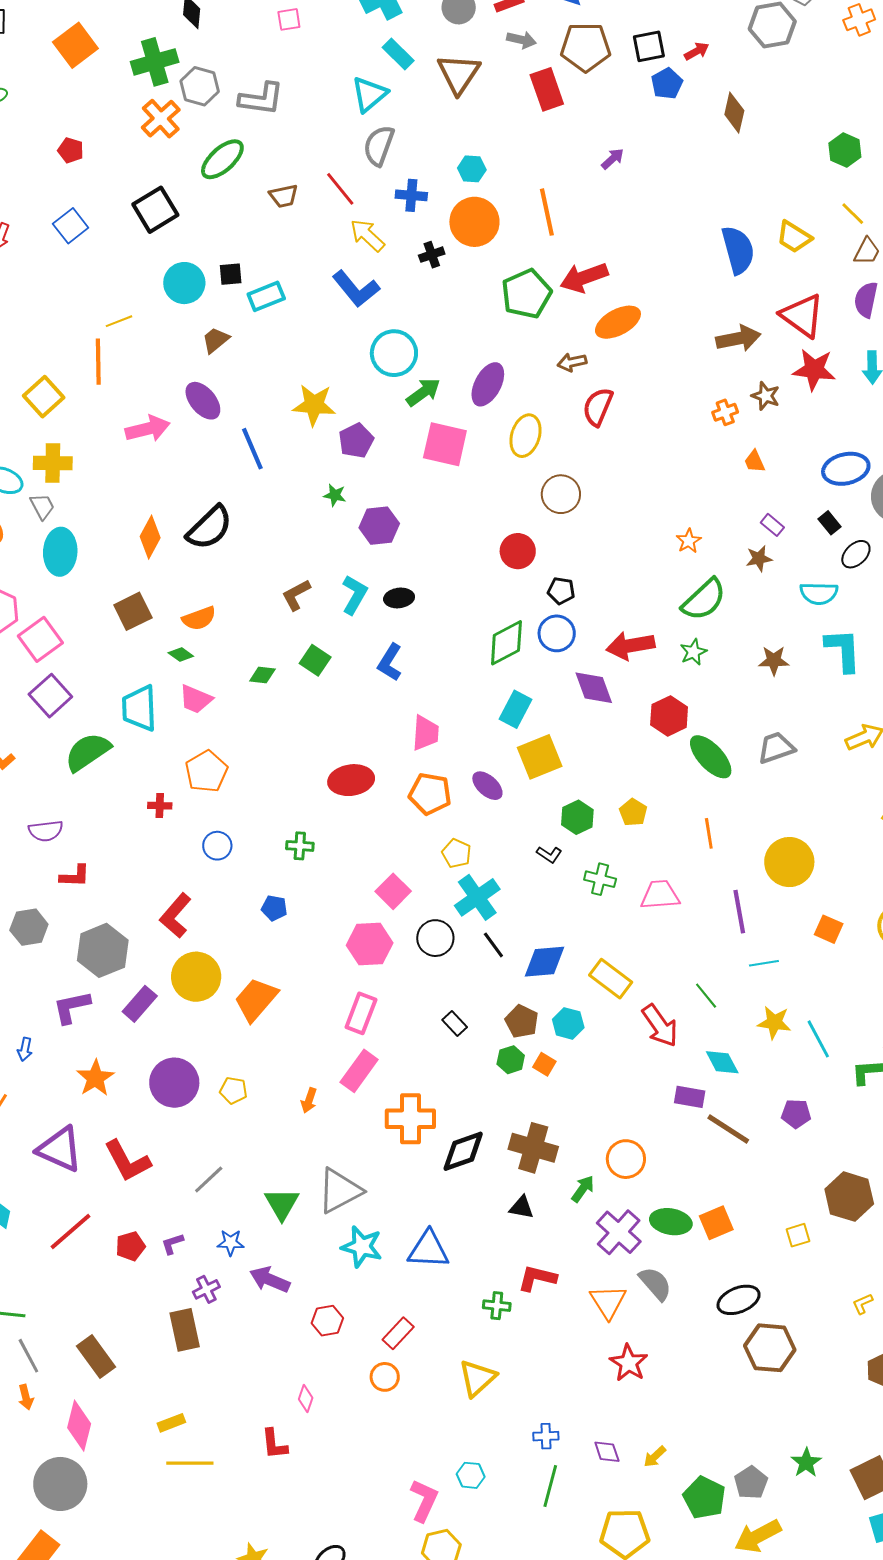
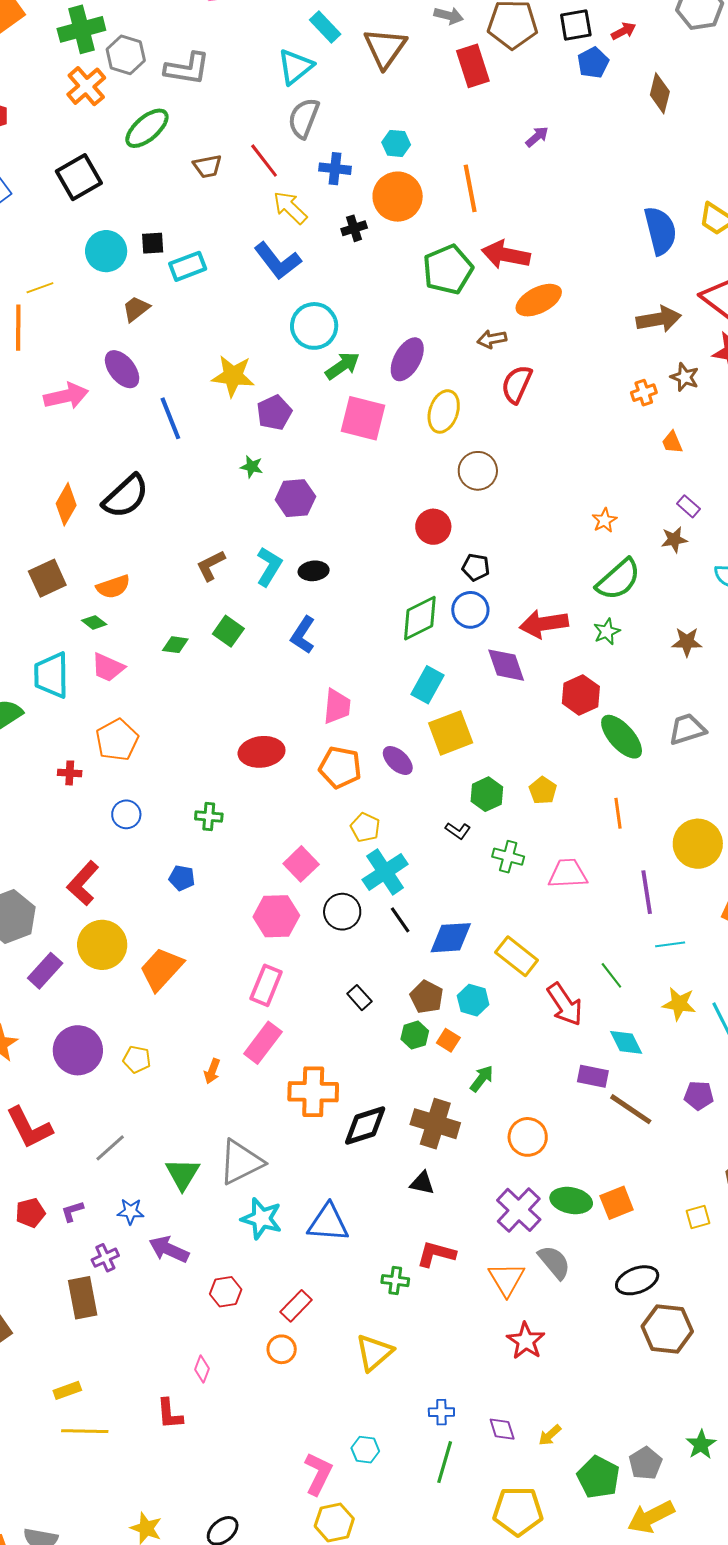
red arrow: (584, 278) -> (506, 255), turned 30
green arrow: (583, 1189) -> (482, 1079), moved

